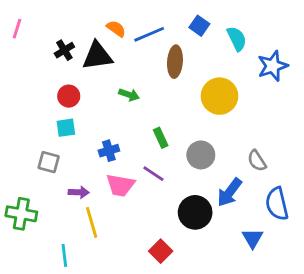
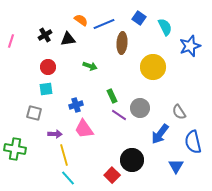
pink line: (17, 29) -> (11, 41), moved
black triangle: (97, 56) -> (68, 39), size x0.7
purple line: (153, 174) -> (119, 115), moved
pink trapezoid: (120, 185) -> (84, 129), turned 45
black circle: (195, 212) -> (132, 160), moved
cyan line: (64, 255) -> (68, 178), moved, turned -35

